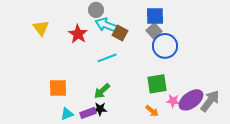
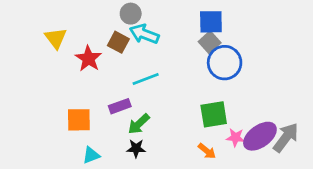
brown square: (120, 33) -> (118, 42), moved
red star: (78, 34) -> (88, 59), moved
purple rectangle: (88, 113) -> (120, 106), moved

